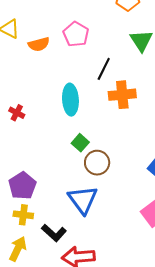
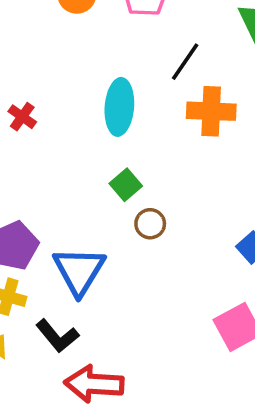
brown circle: (97, 163) -> (150, 224), size x0.7
blue triangle: (83, 200) -> (79, 271), moved

